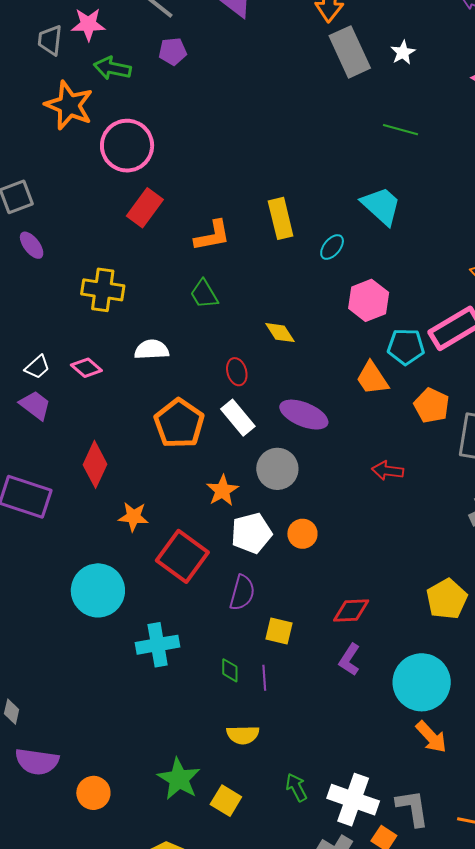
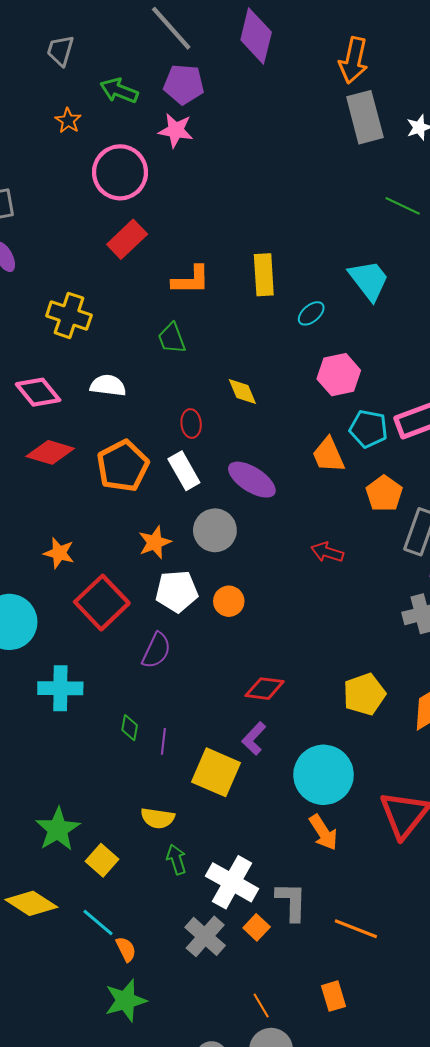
pink star: (88, 24) -> (176, 130), moved
purple pentagon: (173, 51) -> (184, 84), size x1.4
orange star: (69, 105) -> (68, 121), size x0.5
pink diamond: (86, 368) -> (38, 392), size x1.4
red diamond: (95, 464) -> (50, 452), moved, turned 72
yellow square: (279, 631) -> (216, 772), moved, size x1.6
yellow semicircle: (243, 735) -> (158, 818), moved

